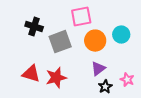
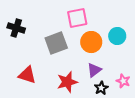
black cross: (34, 26) -> (16, 28), moved
red star: (56, 78) -> (67, 82), moved

